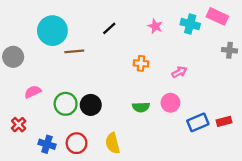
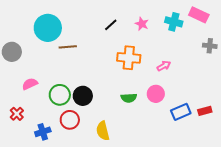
black line: (109, 28) -> (111, 25), moved
orange cross: (141, 63) -> (129, 58), size x1.6
red circle: (77, 143) -> (70, 120), moved
blue cross: (47, 144) -> (43, 132), turned -35

